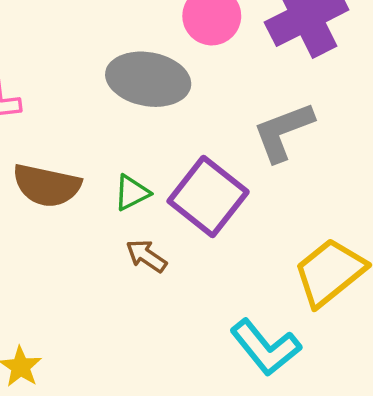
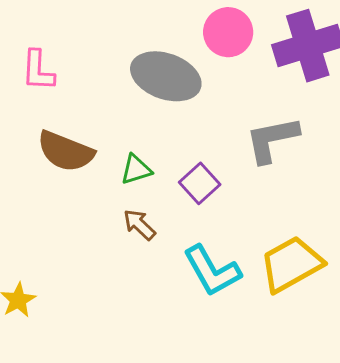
purple square: (208, 197) -> (200, 183), size x0.6
cyan L-shape: (265, 347) -> (212, 271), moved

